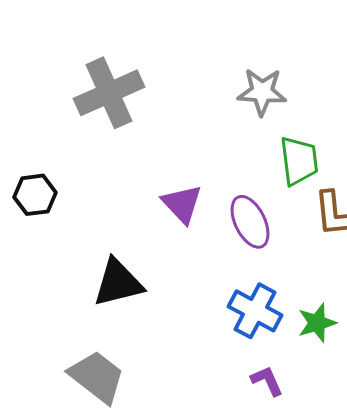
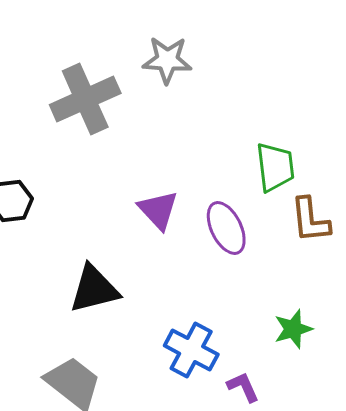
gray star: (262, 92) -> (167, 60), moved
blue cross: (255, 311) -> (191, 350), moved

